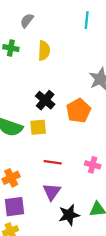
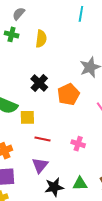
gray semicircle: (27, 21) -> (19, 14), moved
yellow square: (38, 127) -> (27, 117), moved

